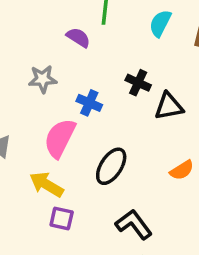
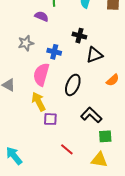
black triangle: (169, 106) -> (94, 55), moved
yellow arrow: (47, 184) -> (39, 102), turned 42

